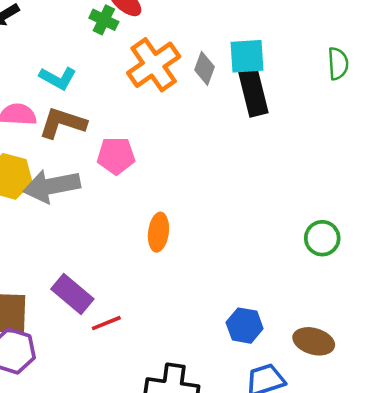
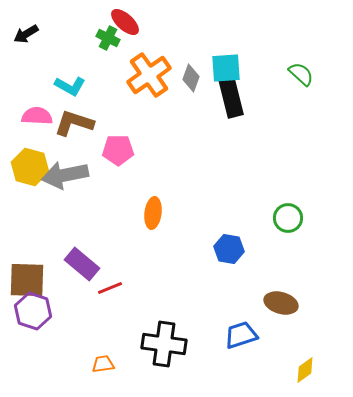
green semicircle: (338, 64) -> (301, 74), turned -44
blue hexagon: (245, 326) -> (229, 249), moved

